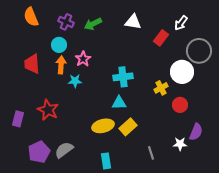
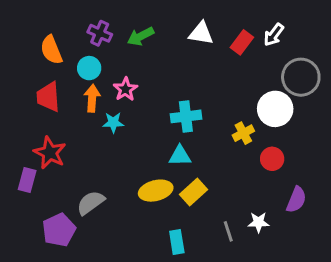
orange semicircle: (31, 17) -> (51, 50), moved
red rectangle: (161, 38) -> (242, 42), moved
red star: (48, 110) -> (50, 153), moved
white star: (180, 144) -> (259, 222), moved
gray semicircle: (64, 150) -> (91, 203), moved
cyan rectangle: (106, 161) -> (177, 242), moved

